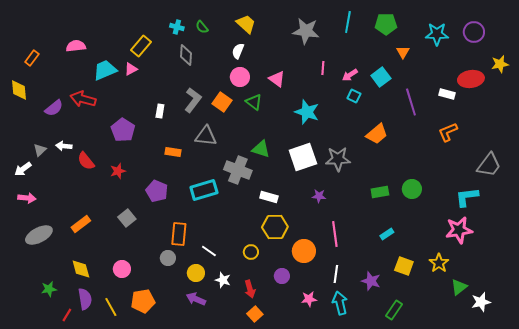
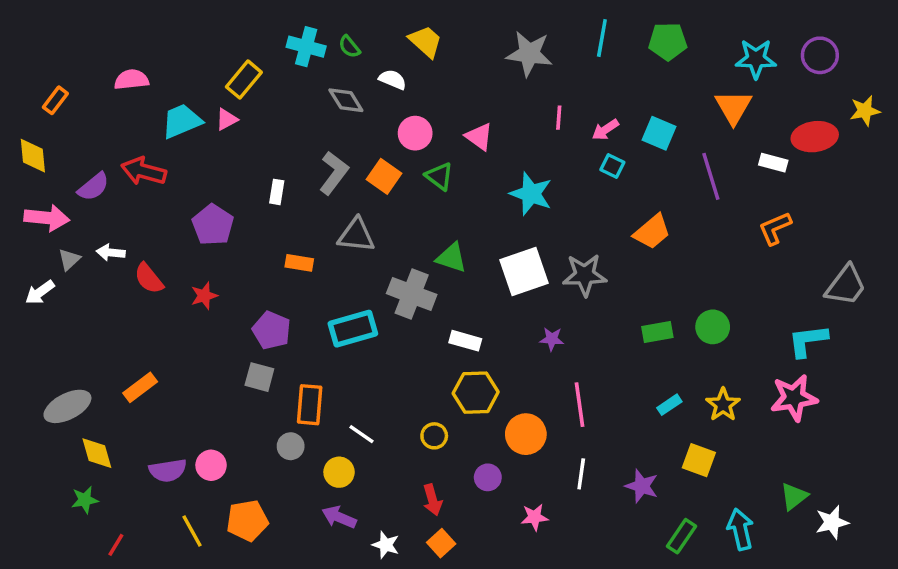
cyan cross: (177, 27) -> (306, 47), size x1.5
white semicircle: (238, 51) -> (393, 80), moved, turned 91
orange triangle: (403, 52) -> (733, 107), moved, size x1.6
gray diamond: (186, 55) -> (346, 100), moved, turned -35
cyan square: (381, 77) -> (659, 133), turned -30
pink arrow: (27, 198) -> (47, 218), moved, size x1.4
gray square: (127, 218) -> (259, 377), moved, turned -36
yellow star: (439, 263) -> (723, 405), moved
yellow diamond: (81, 269) -> (97, 453), moved
white star: (223, 280) -> (386, 545), moved
purple semicircle: (85, 299) -> (168, 470), moved, turned 90
cyan arrow: (340, 303) -> (740, 529), moved

